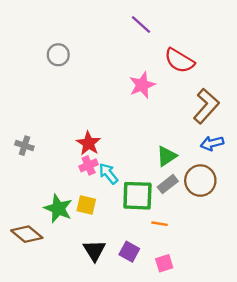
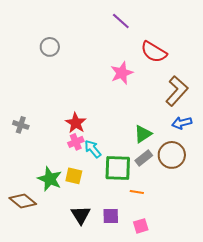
purple square: (129, 252) -> (111, 216), turned -30

